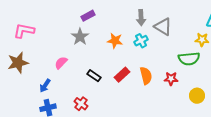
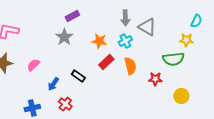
pink semicircle: (61, 63) -> (33, 65), moved
red rectangle: (122, 75) -> (106, 62), moved
orange semicircle: (146, 76) -> (130, 66), moved
blue arrow: (45, 86) -> (53, 84), moved

